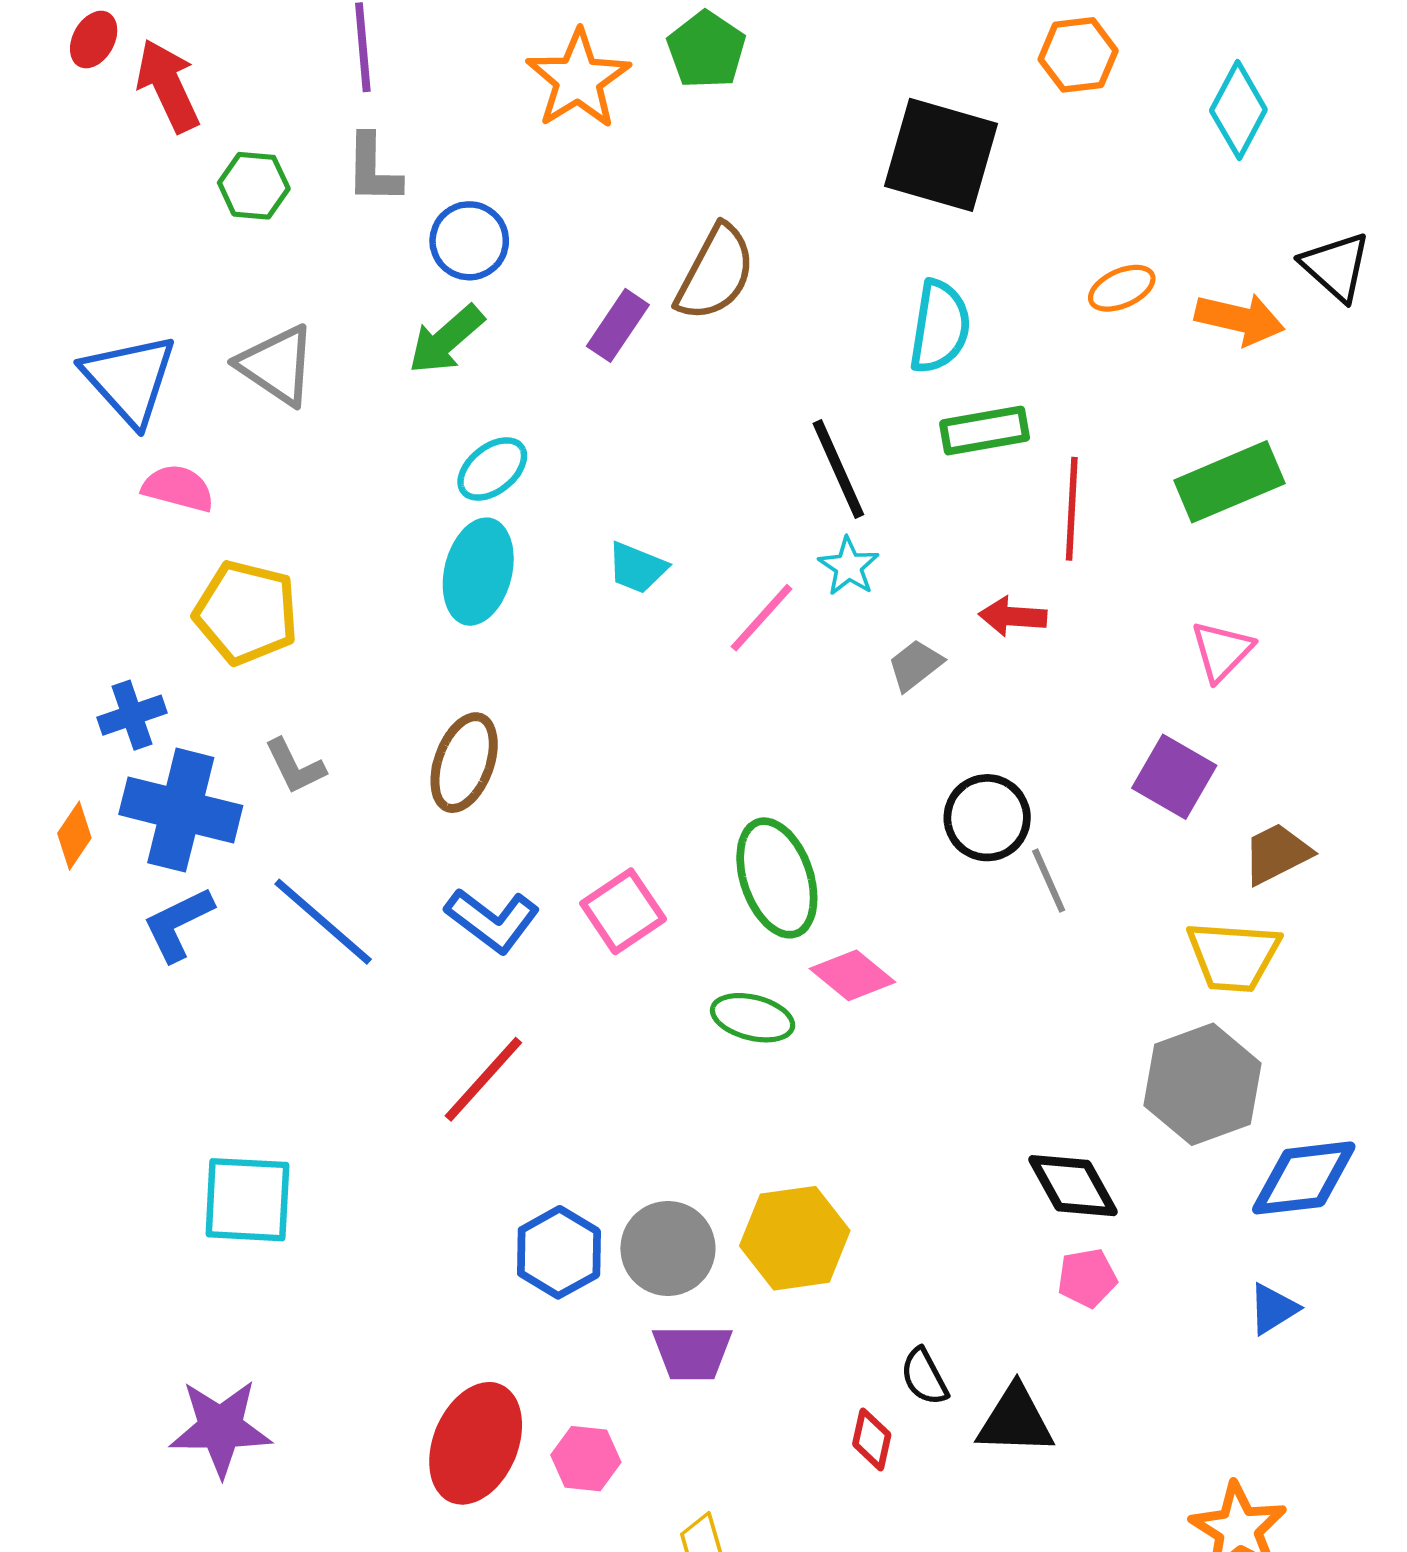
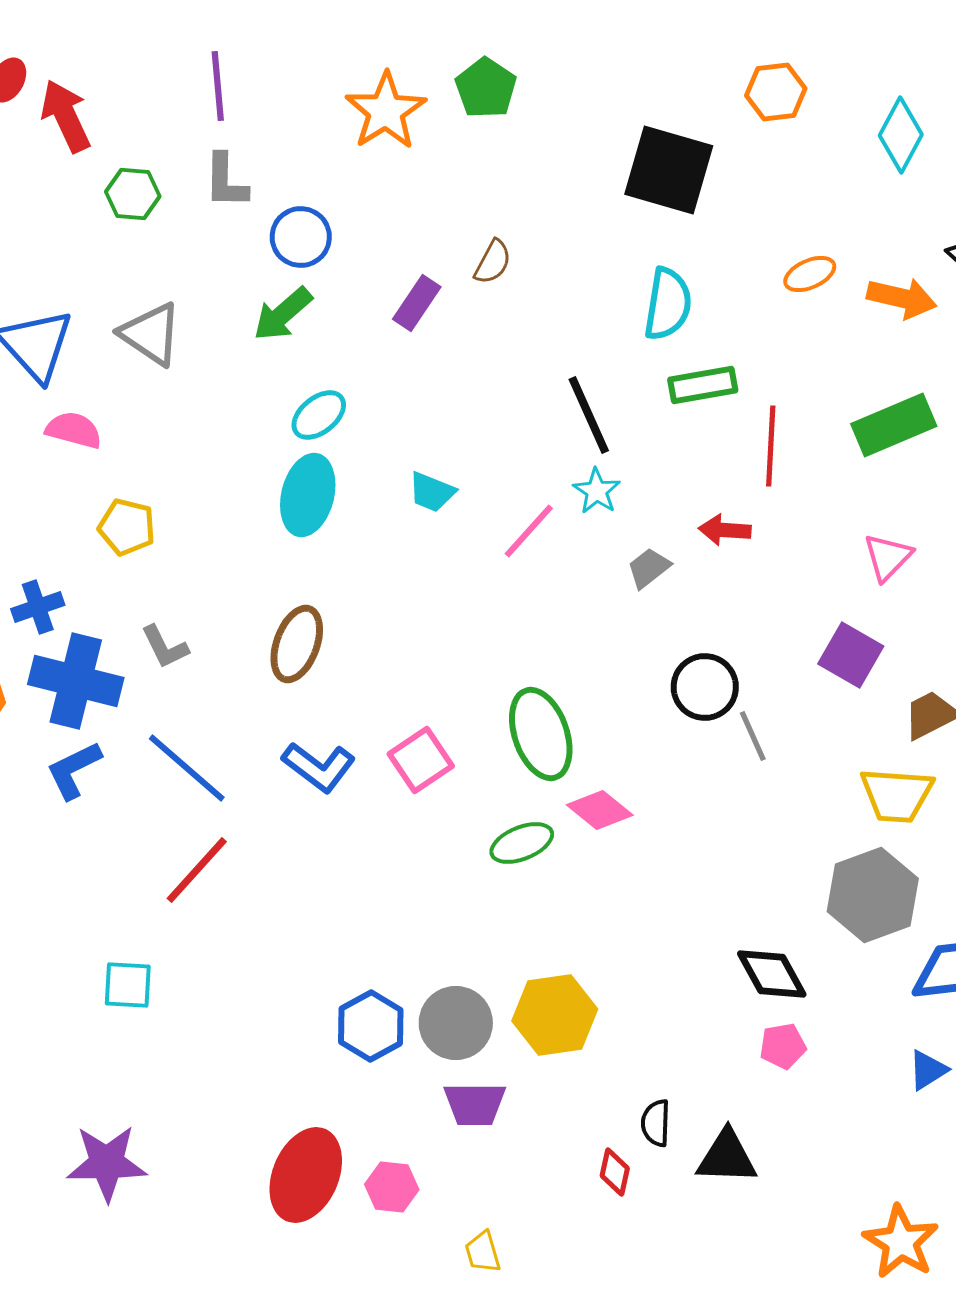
brown semicircle: (715, 273) -> (493, 262), size x0.6
yellow pentagon: (246, 613) -> (127, 527), size x0.7
green ellipse: (753, 1018) -> (522, 843), turned -36
red line: (483, 1079) -> (197, 870), moved
cyan square: (247, 1200) -> (128, 985), size x0.7
black semicircle: (924, 1377) -> (656, 1123), turned 30

